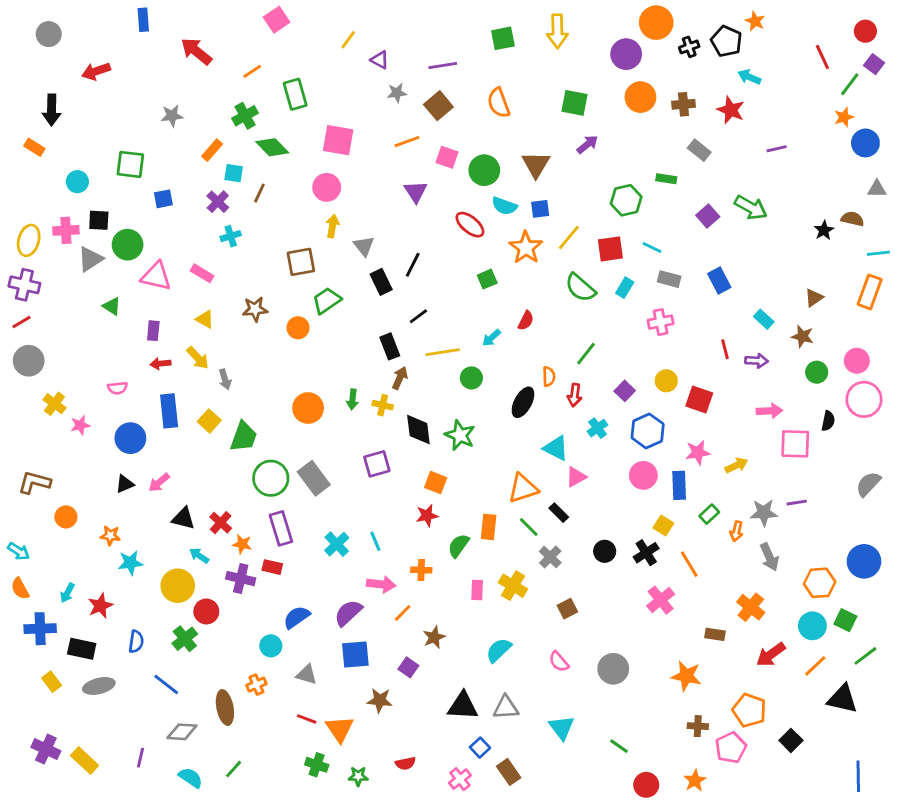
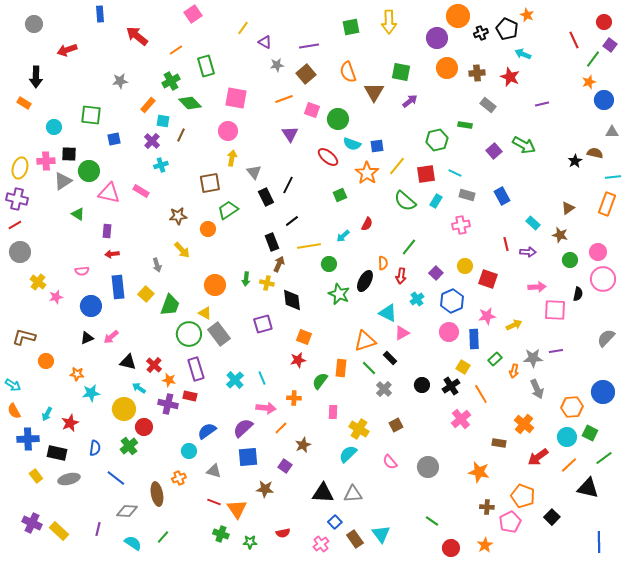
brown triangle: (536, 164) -> (374, 92), moved
yellow triangle: (205, 319) -> (205, 313), moved
yellow arrow: (198, 358) -> (182, 250), moved
green star: (460, 435) -> (339, 294), moved
yellow cross: (513, 586) -> (359, 429), moved
cyan triangle: (562, 728) -> (381, 534), moved

